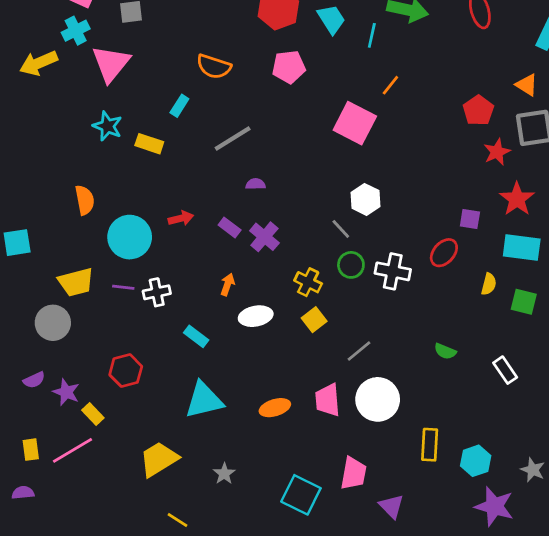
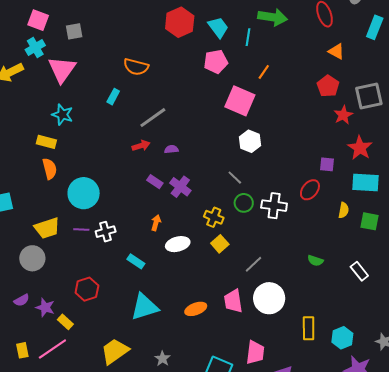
pink pentagon: (289, 67) -> (216, 62), moved
orange triangle: (527, 85) -> (336, 51), moved
yellow rectangle: (149, 144) -> (46, 142), moved
white hexagon: (365, 199) -> (250, 141), moved
red arrow: (181, 218) -> (141, 146), moved

